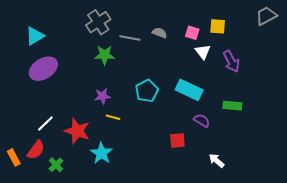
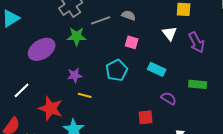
pink square: (192, 33) -> (132, 42), moved
gray line: (130, 38) -> (101, 20), turned -30
purple ellipse: (43, 69) -> (42, 49), moved
cyan rectangle: (189, 90) -> (157, 69), size x0.7
white line: (45, 124) -> (22, 90), moved

